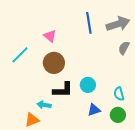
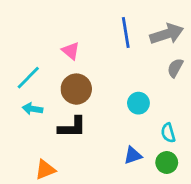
cyan circle: (88, 85) -> (138, 103), moved
black L-shape: (63, 90) -> (72, 127), moved
cyan arrow: (44, 105) -> (32, 109), moved

